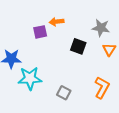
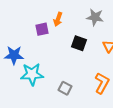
orange arrow: (57, 22) -> (58, 19), turned -64
gray star: (101, 28) -> (95, 17), moved

